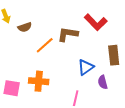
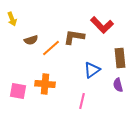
brown semicircle: (25, 27) -> (31, 40), moved
purple semicircle: (103, 82) -> (118, 85), moved

